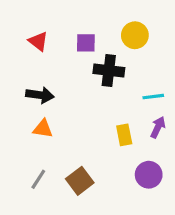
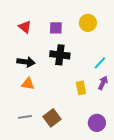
black cross: (109, 71) -> (60, 55), moved
cyan line: (153, 97) -> (100, 63), turned -40
purple circle: (149, 175) -> (97, 123), moved
gray line: (38, 179) -> (25, 117), turned 48

